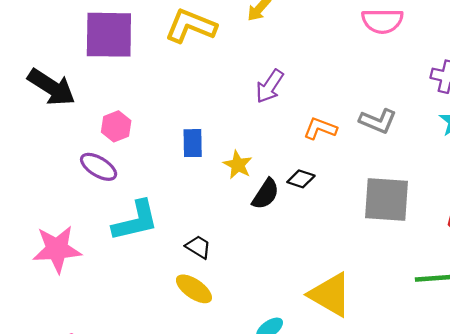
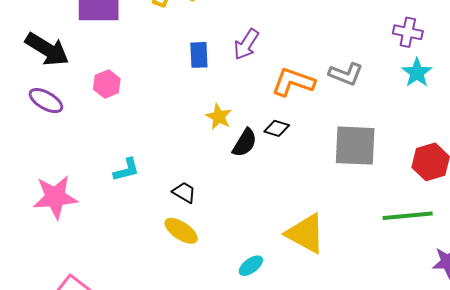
orange L-shape: (320, 129) -> (293, 82), size x1.4
blue rectangle: (193, 143) -> (199, 55), moved
purple ellipse: (99, 167) -> (46, 101), moved
cyan L-shape: (135, 221) -> (126, 170), size x0.6

